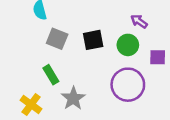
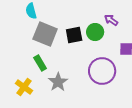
gray square: (57, 39) -> (45, 34), size x1.4
green circle: (128, 45) -> (95, 32), moved

